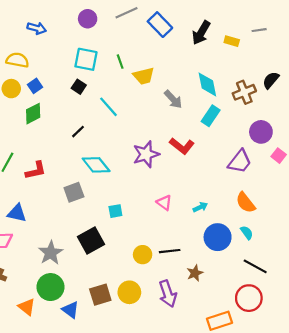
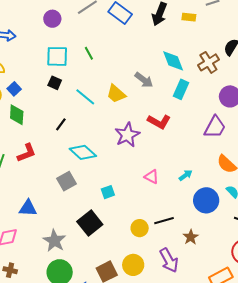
yellow trapezoid: (144, 76) -> (116, 94), moved, turned 65
green diamond: (33, 114) -> (17, 115), turned -50
red L-shape: (36, 170) -> (27, 153), moved
blue triangle: (17, 213) -> (28, 208), moved

